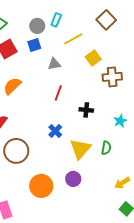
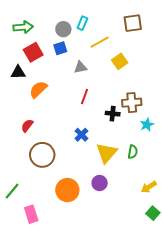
brown square: (106, 20) -> (133, 23), turned 36
brown cross: (112, 77) -> (132, 103), moved

